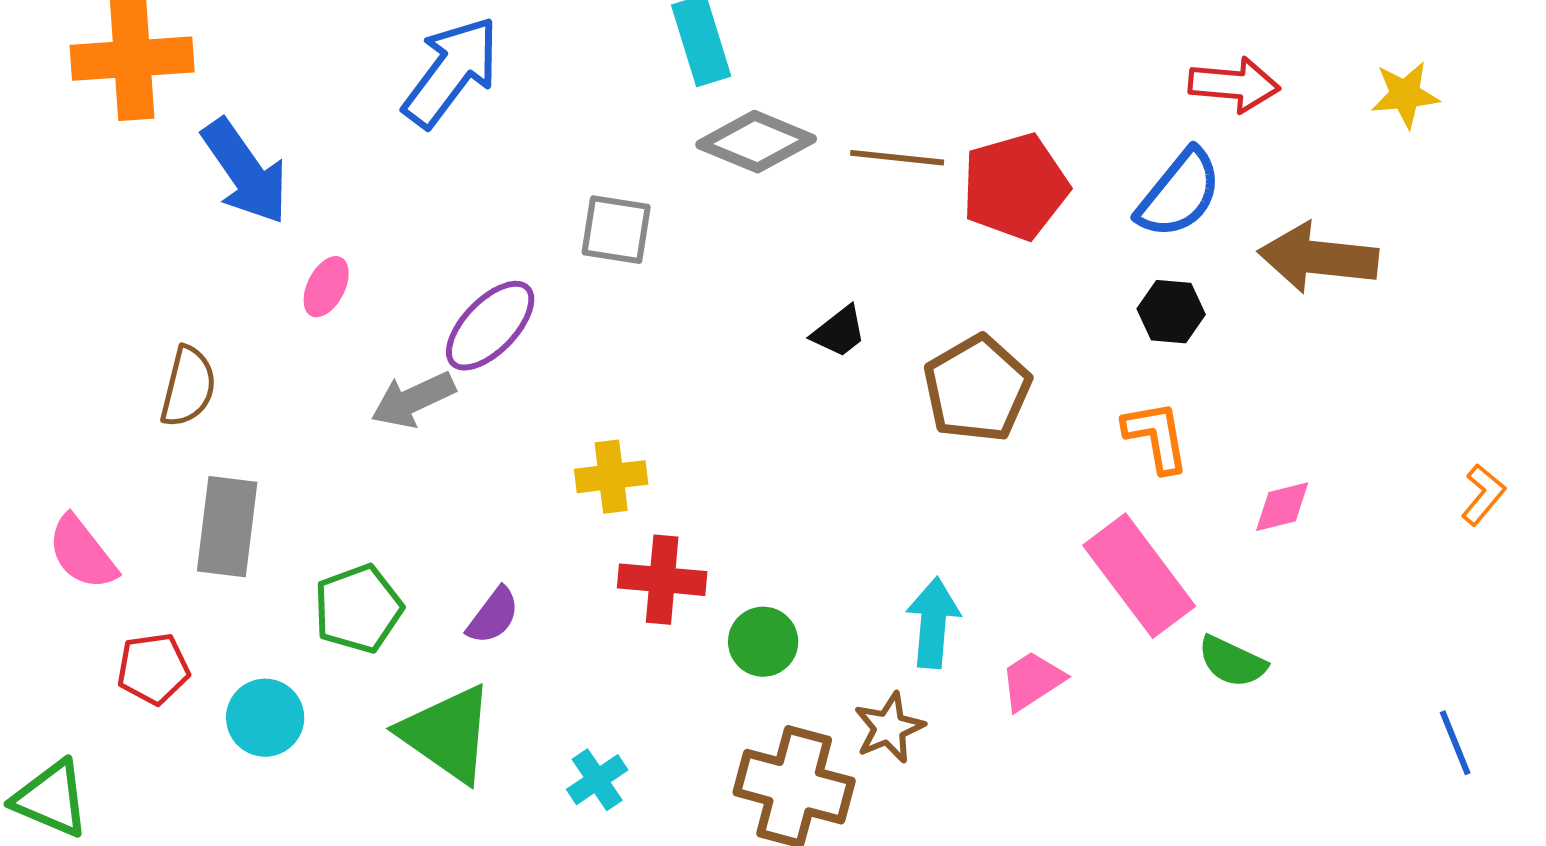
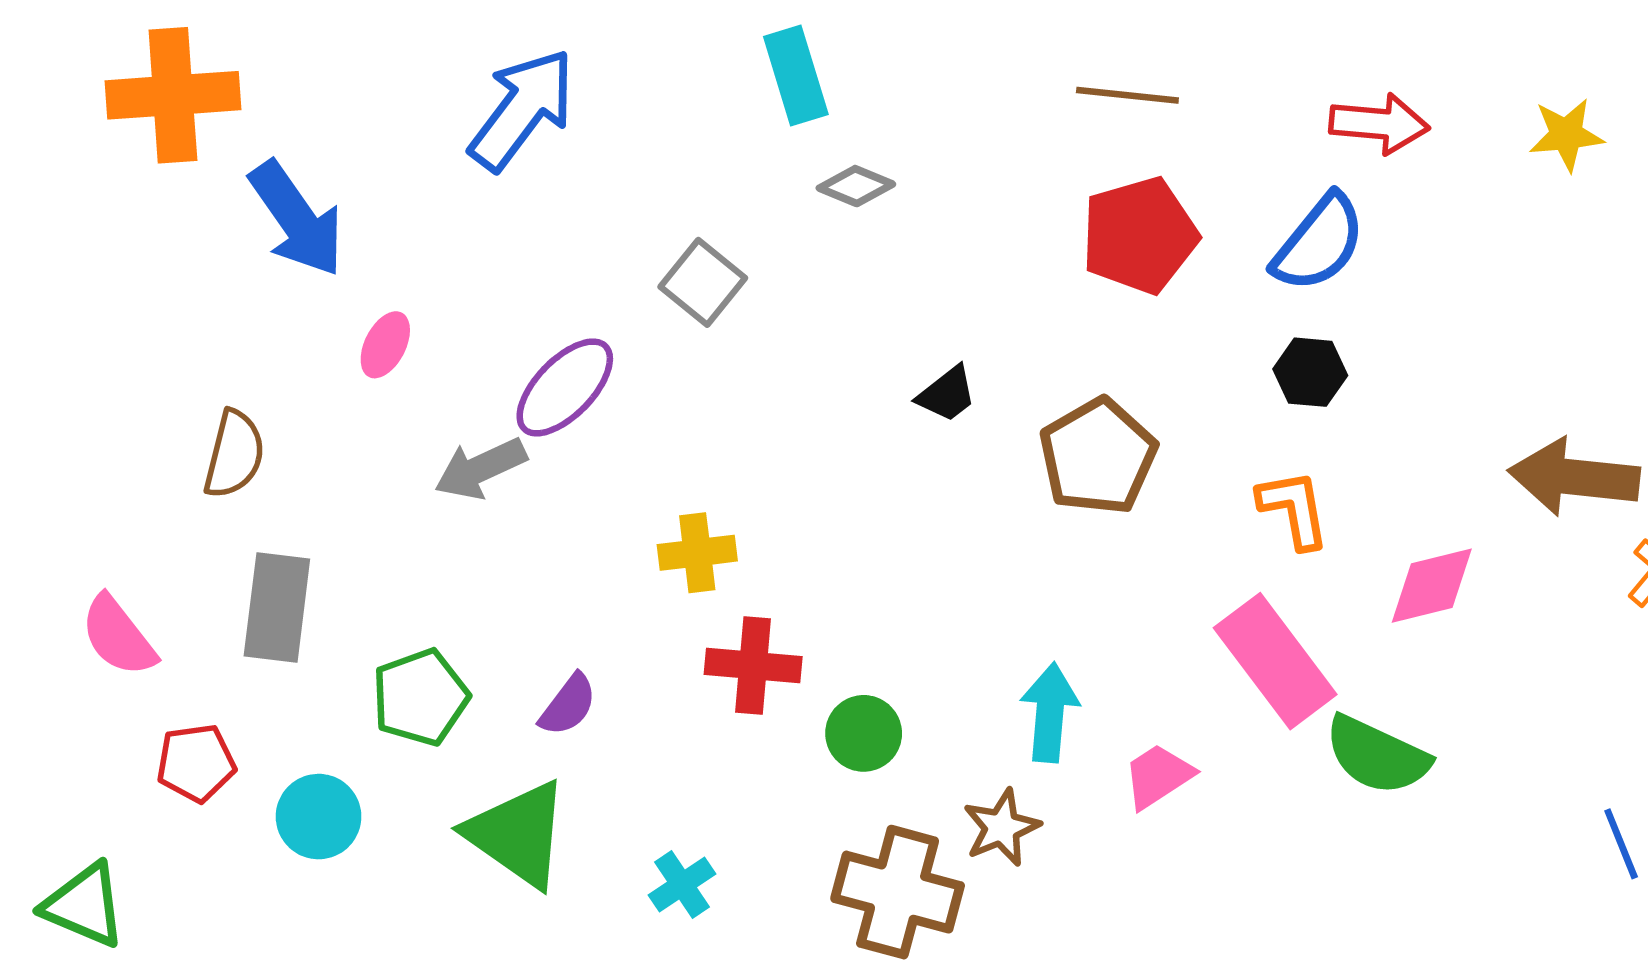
gray diamond: (756, 142) -> (856, 186), size x0.6
brown line: (897, 158) -> (1127, 95), moved
gray square: (616, 230) -> (703, 282), turned 30
brown arrow: (1318, 258) -> (1574, 477), moved
pink diamond: (1282, 507) -> (1432, 586), size x1.4
green semicircle: (1232, 662) -> (1377, 755), size x1.4

